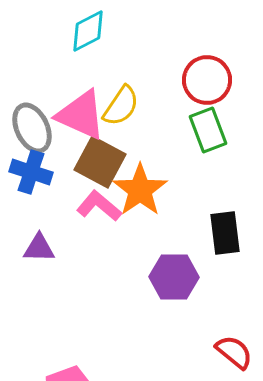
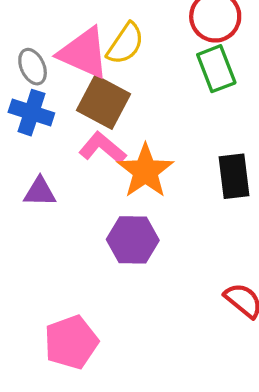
gray ellipse: (32, 128) -> (33, 67), size x0.7
orange star: (140, 190) -> (145, 171), moved
purple hexagon: (174, 277) -> (133, 240), moved

